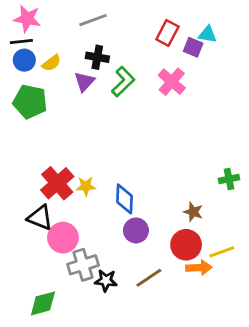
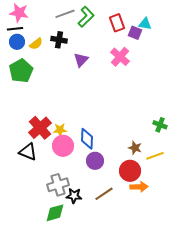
red rectangle: (167, 33) -> (117, 23), turned -48
black cross: (97, 57) -> (59, 40), moved
purple triangle: (84, 82) -> (81, 60), moved
green L-shape: (123, 82) -> (86, 17), moved
green pentagon: (30, 102) -> (21, 71), turned 30
green cross: (229, 179) -> (160, 125), turned 32
pink circle: (63, 238) -> (63, 146), moved
yellow line: (222, 252) -> (155, 156), moved
green diamond: (43, 303) -> (55, 213), moved

